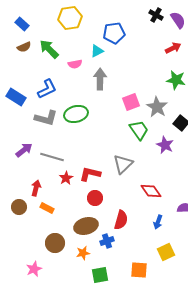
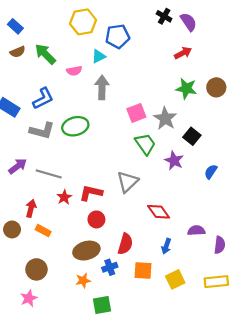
yellow hexagon: (70, 18) -> (83, 22), moved
brown circle: (55, 243) -> (36, 269), moved
orange square: (139, 270) -> (143, 271), moved

